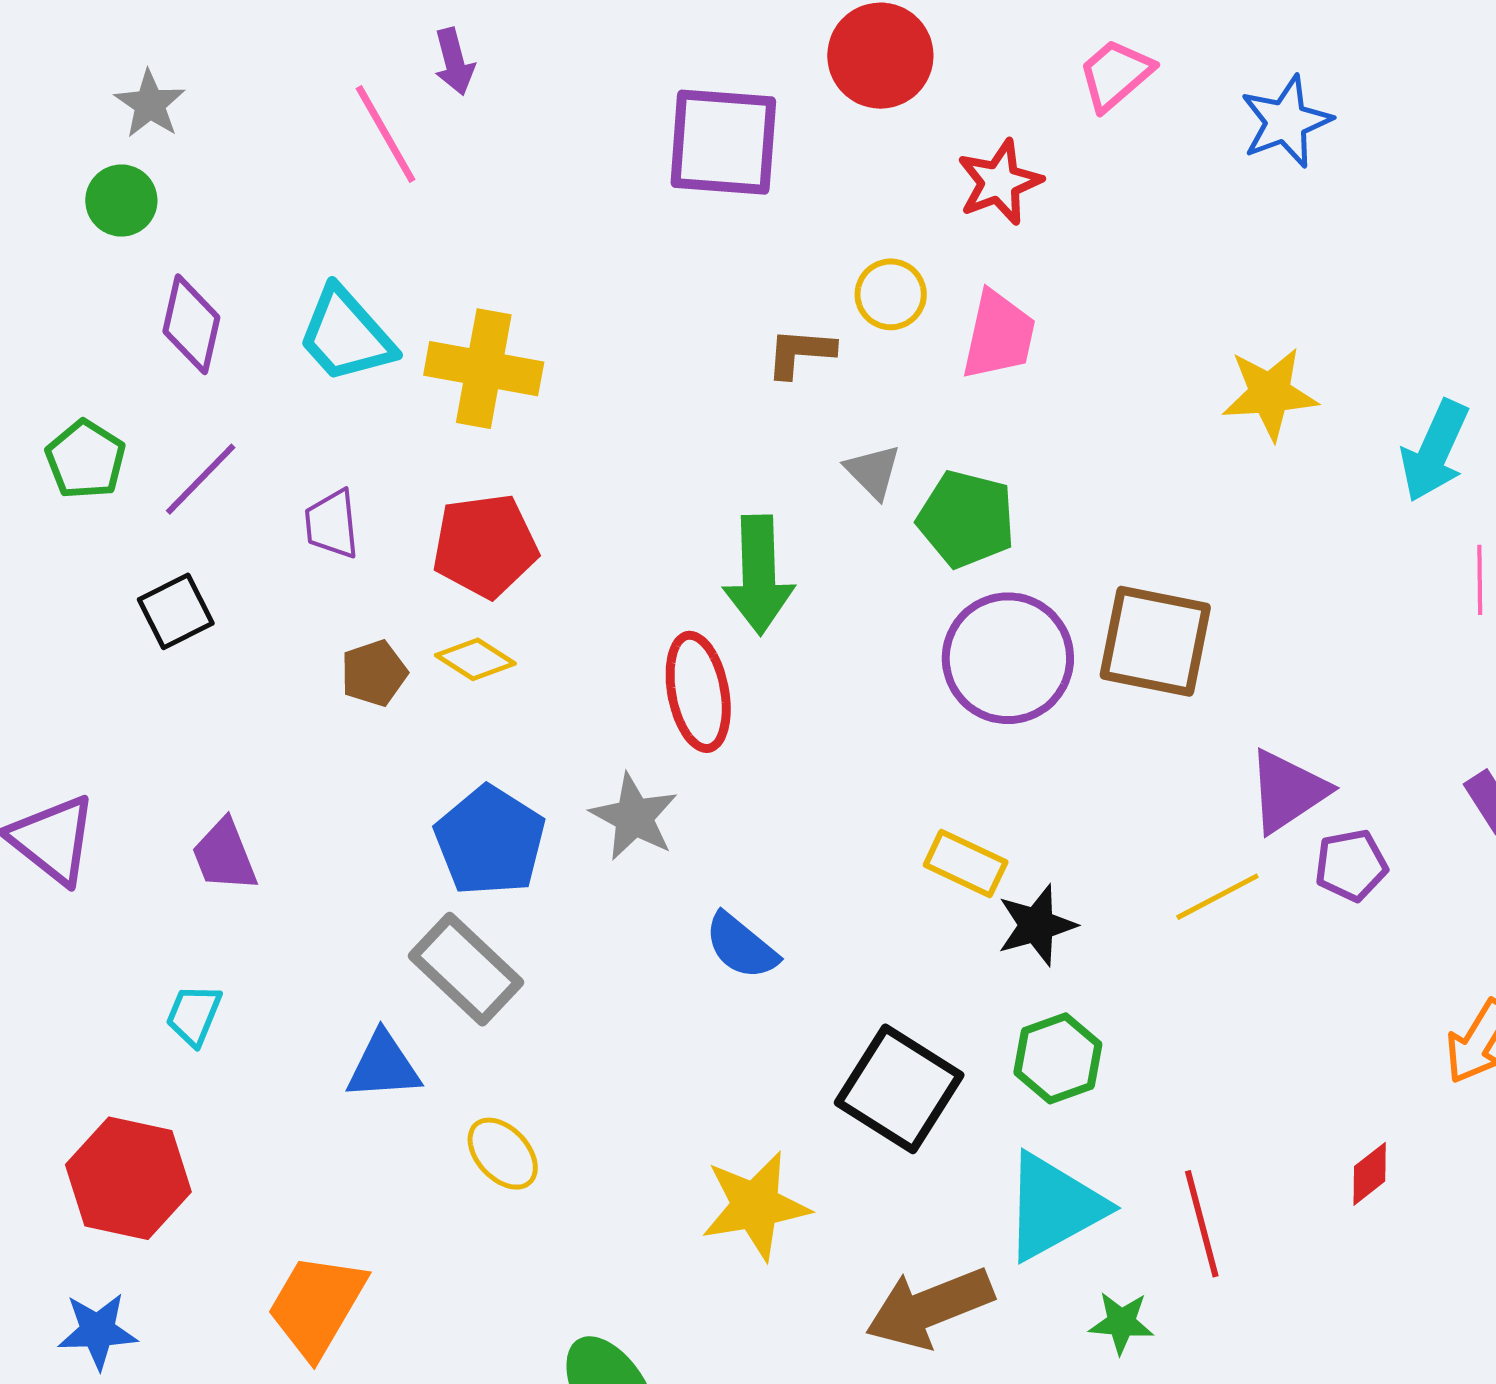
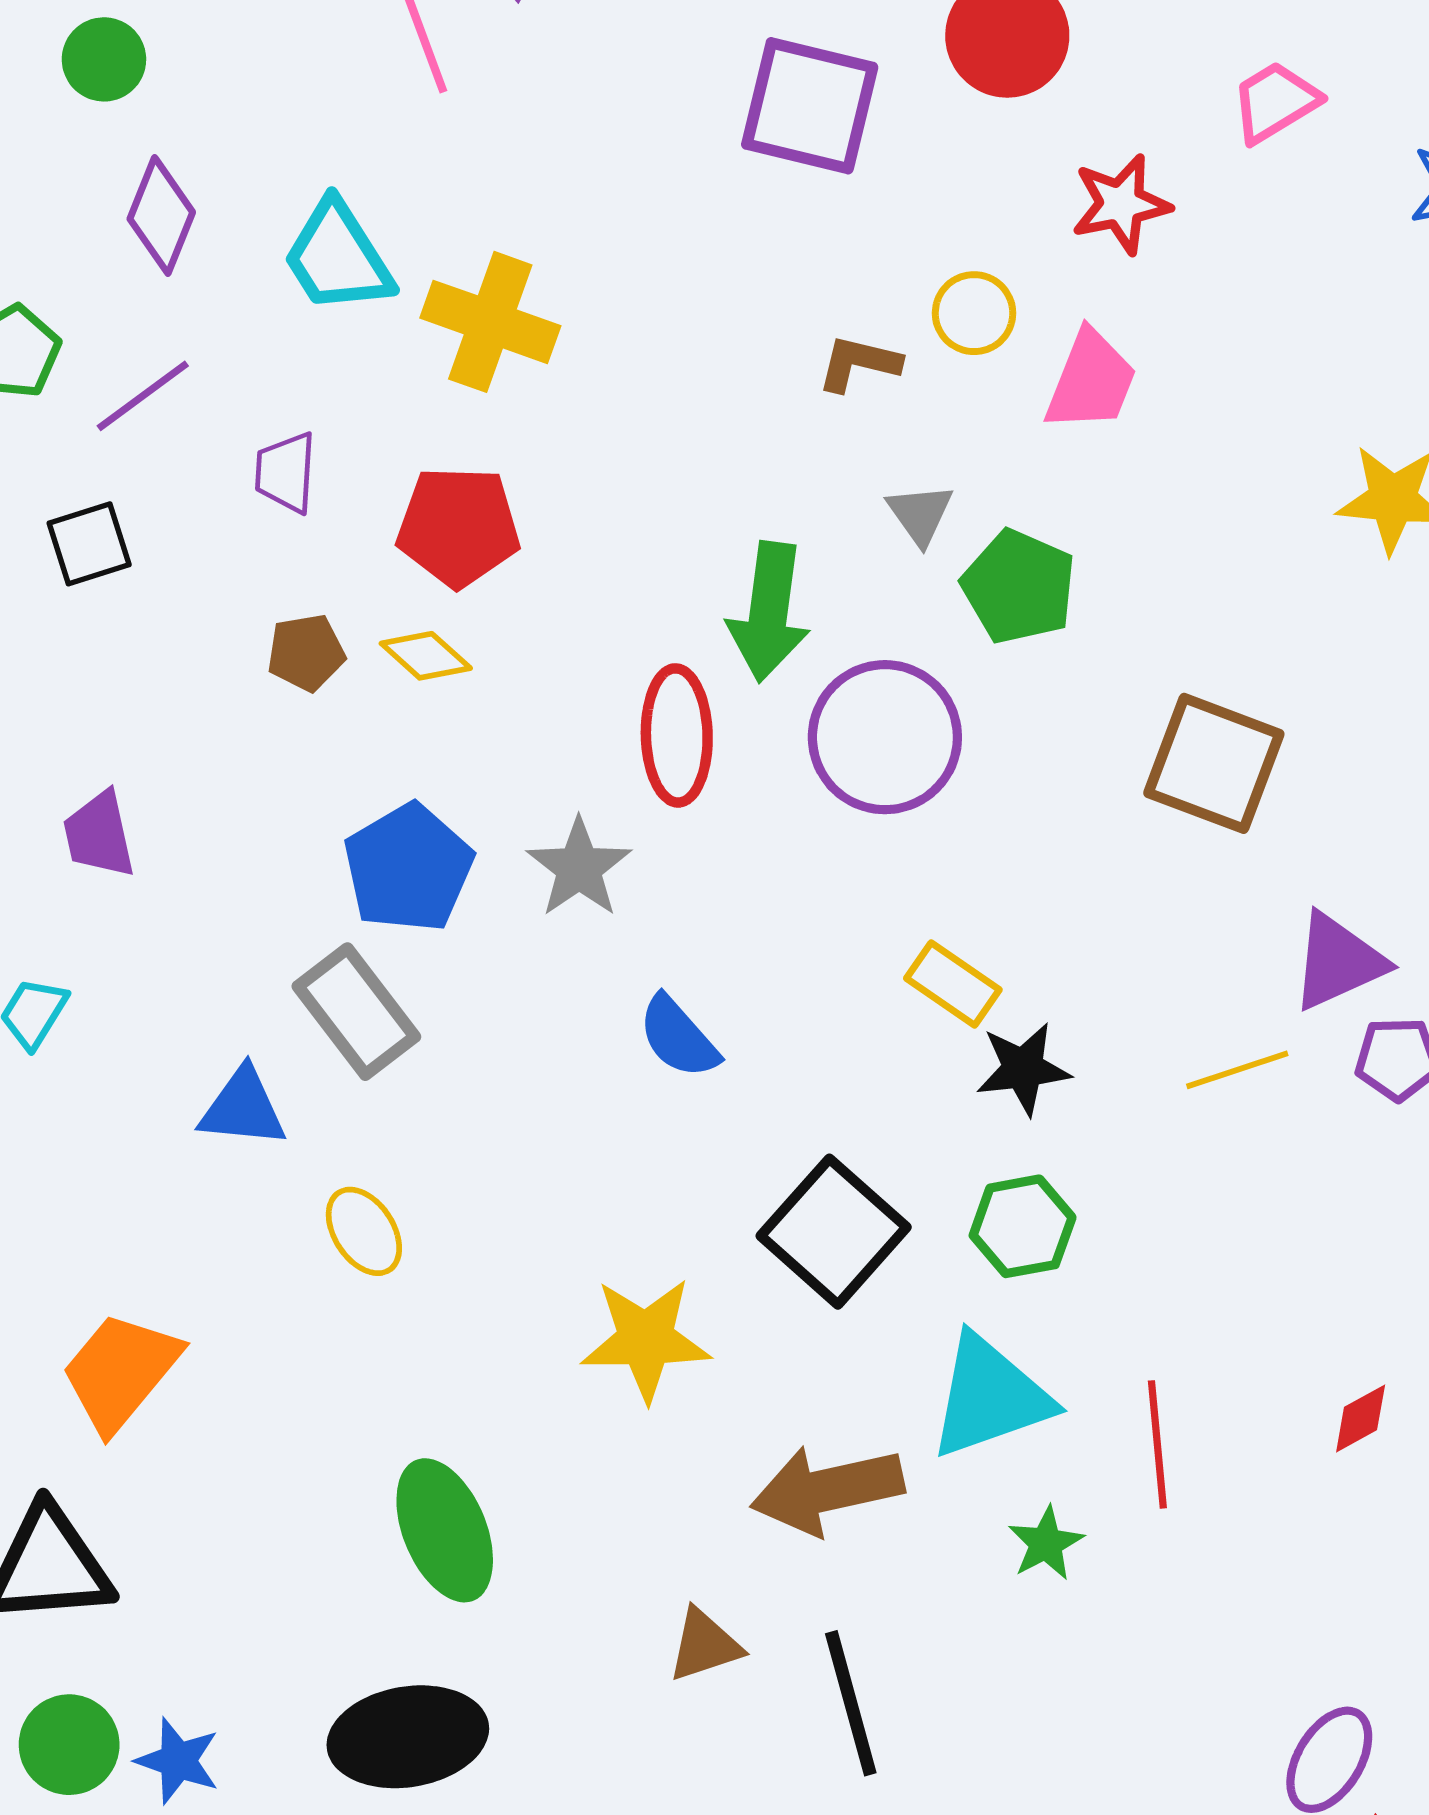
purple circle: (1008, 658) -> (885, 737), moved
green star: (1121, 1323) -> (1046, 1543), turned 30

